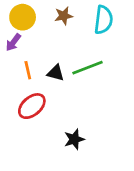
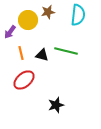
yellow circle: (23, 17) -> (28, 20), moved
green line: (88, 68) -> (66, 51), turned 35

